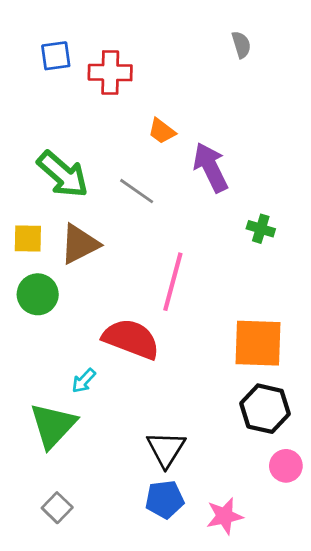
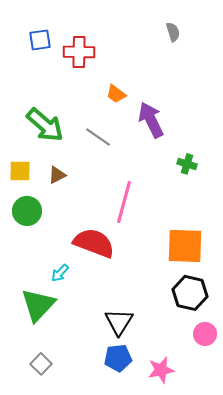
brown triangle: (79, 244) -> (57, 175), size x0.6

